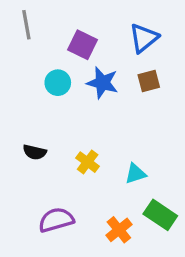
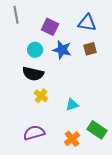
blue triangle: (144, 38) -> (87, 23), turned 48
black semicircle: (35, 152) -> (33, 74), moved, size x1.5
yellow cross: (88, 162) -> (41, 96), moved
cyan triangle: (135, 174) -> (72, 105), moved

